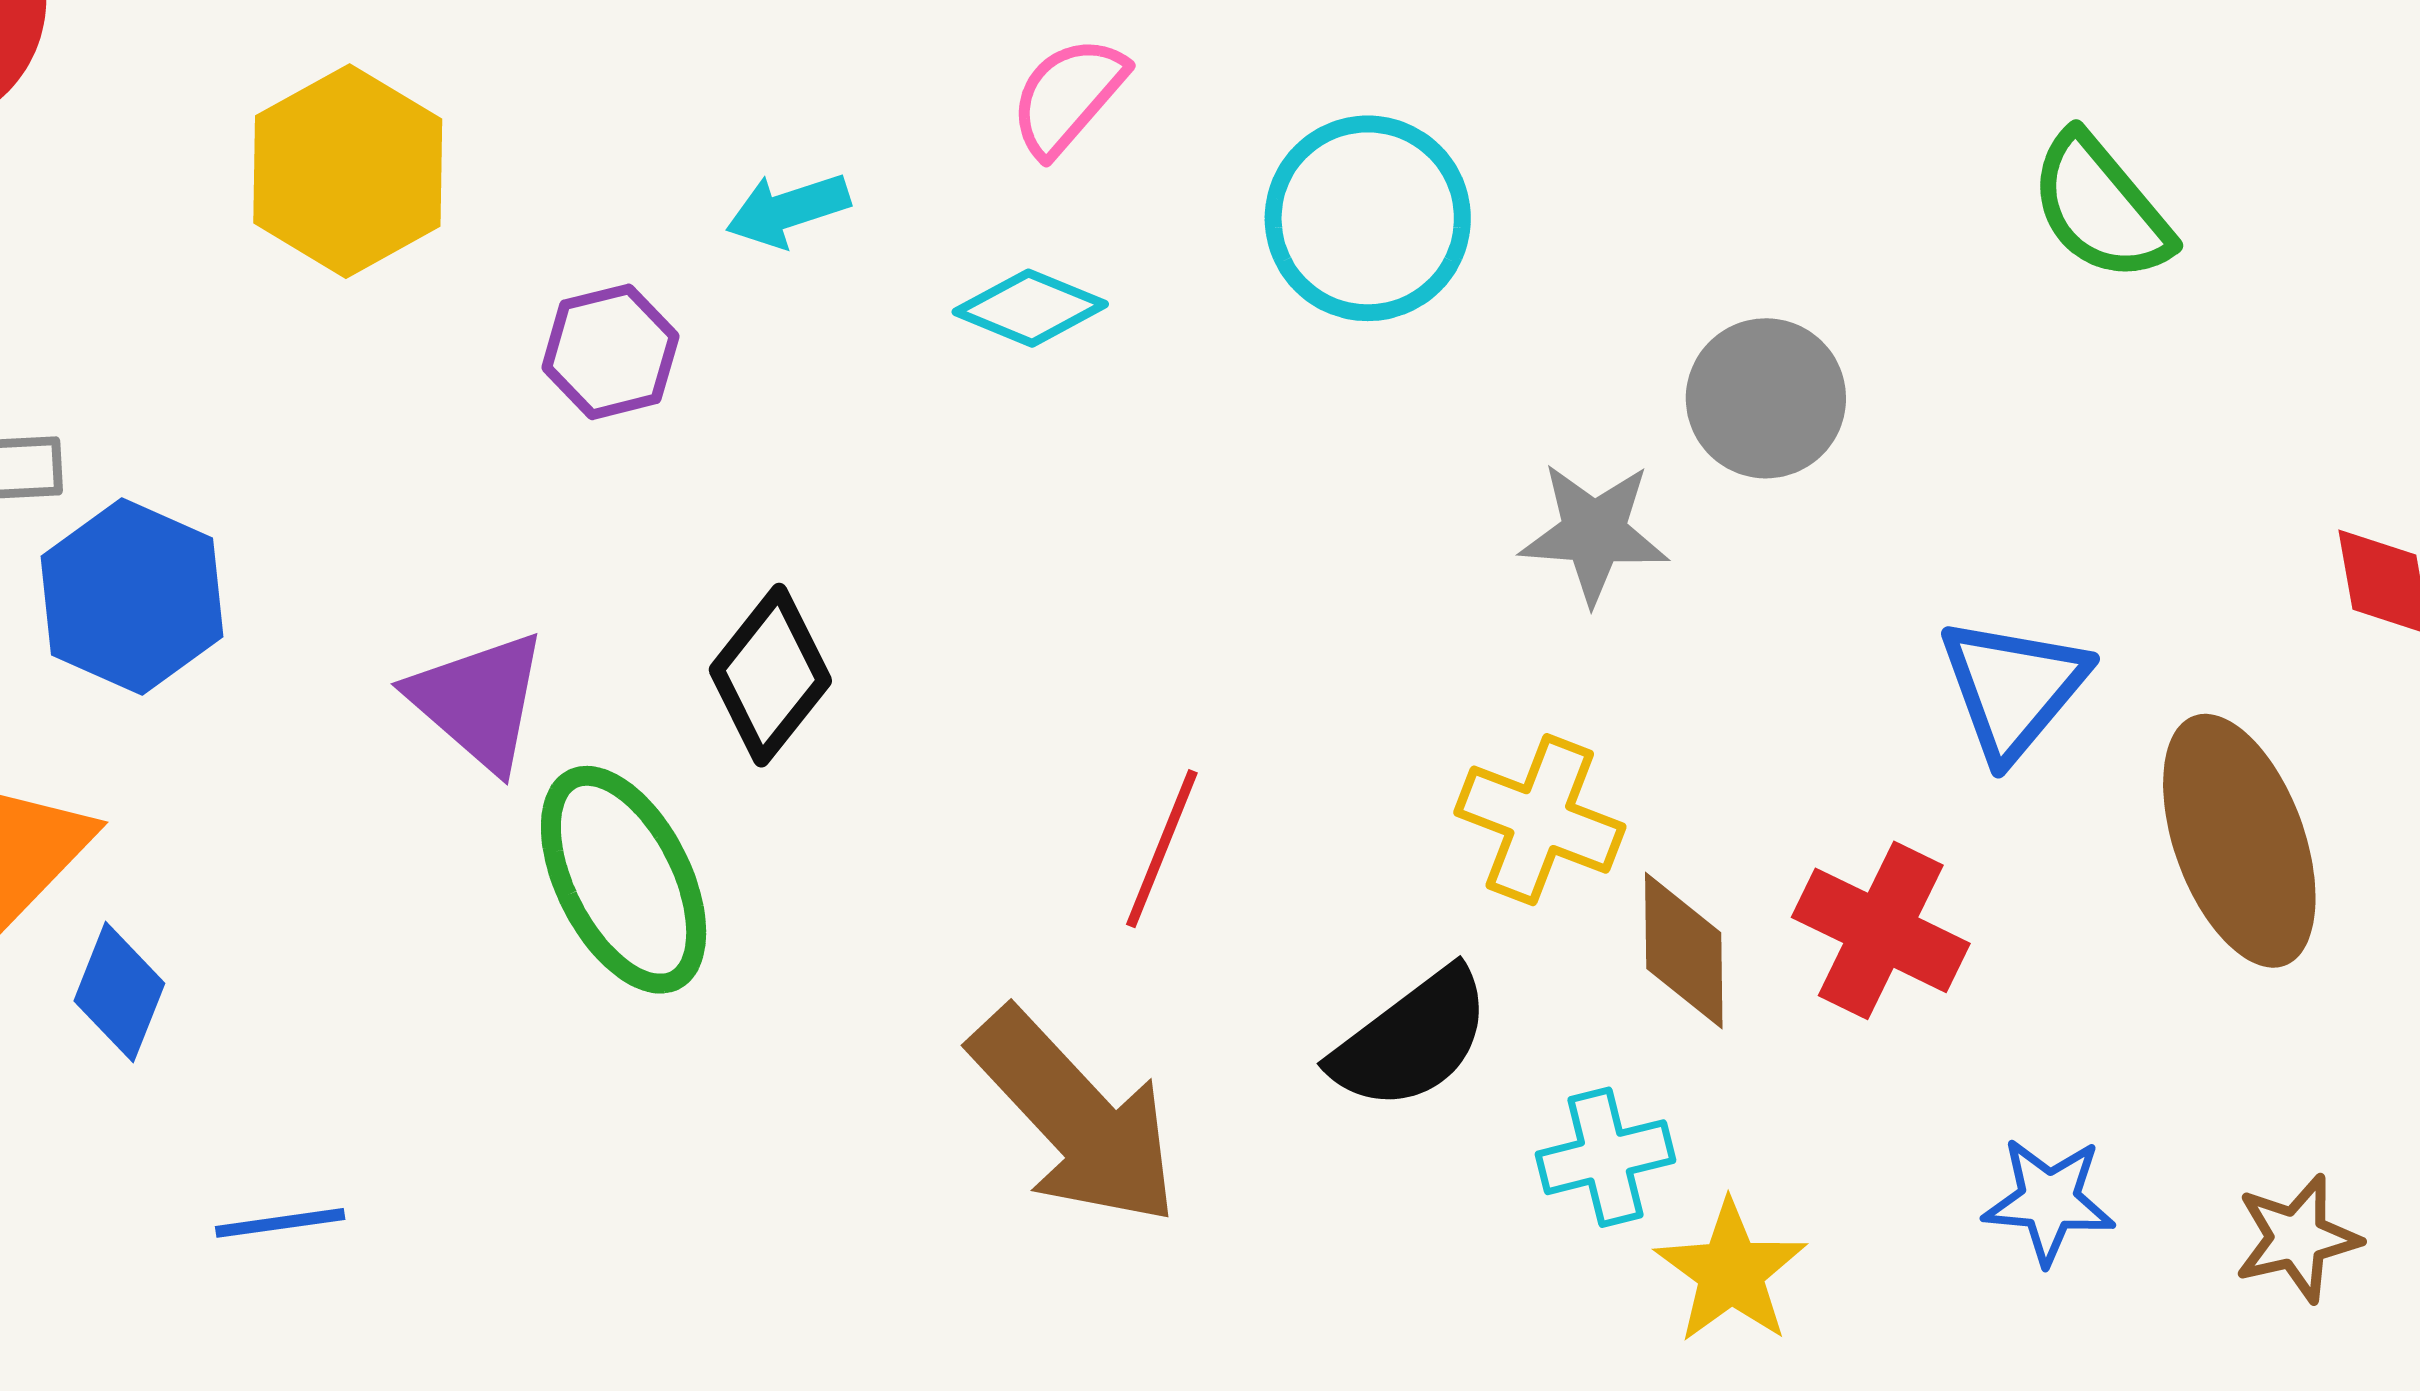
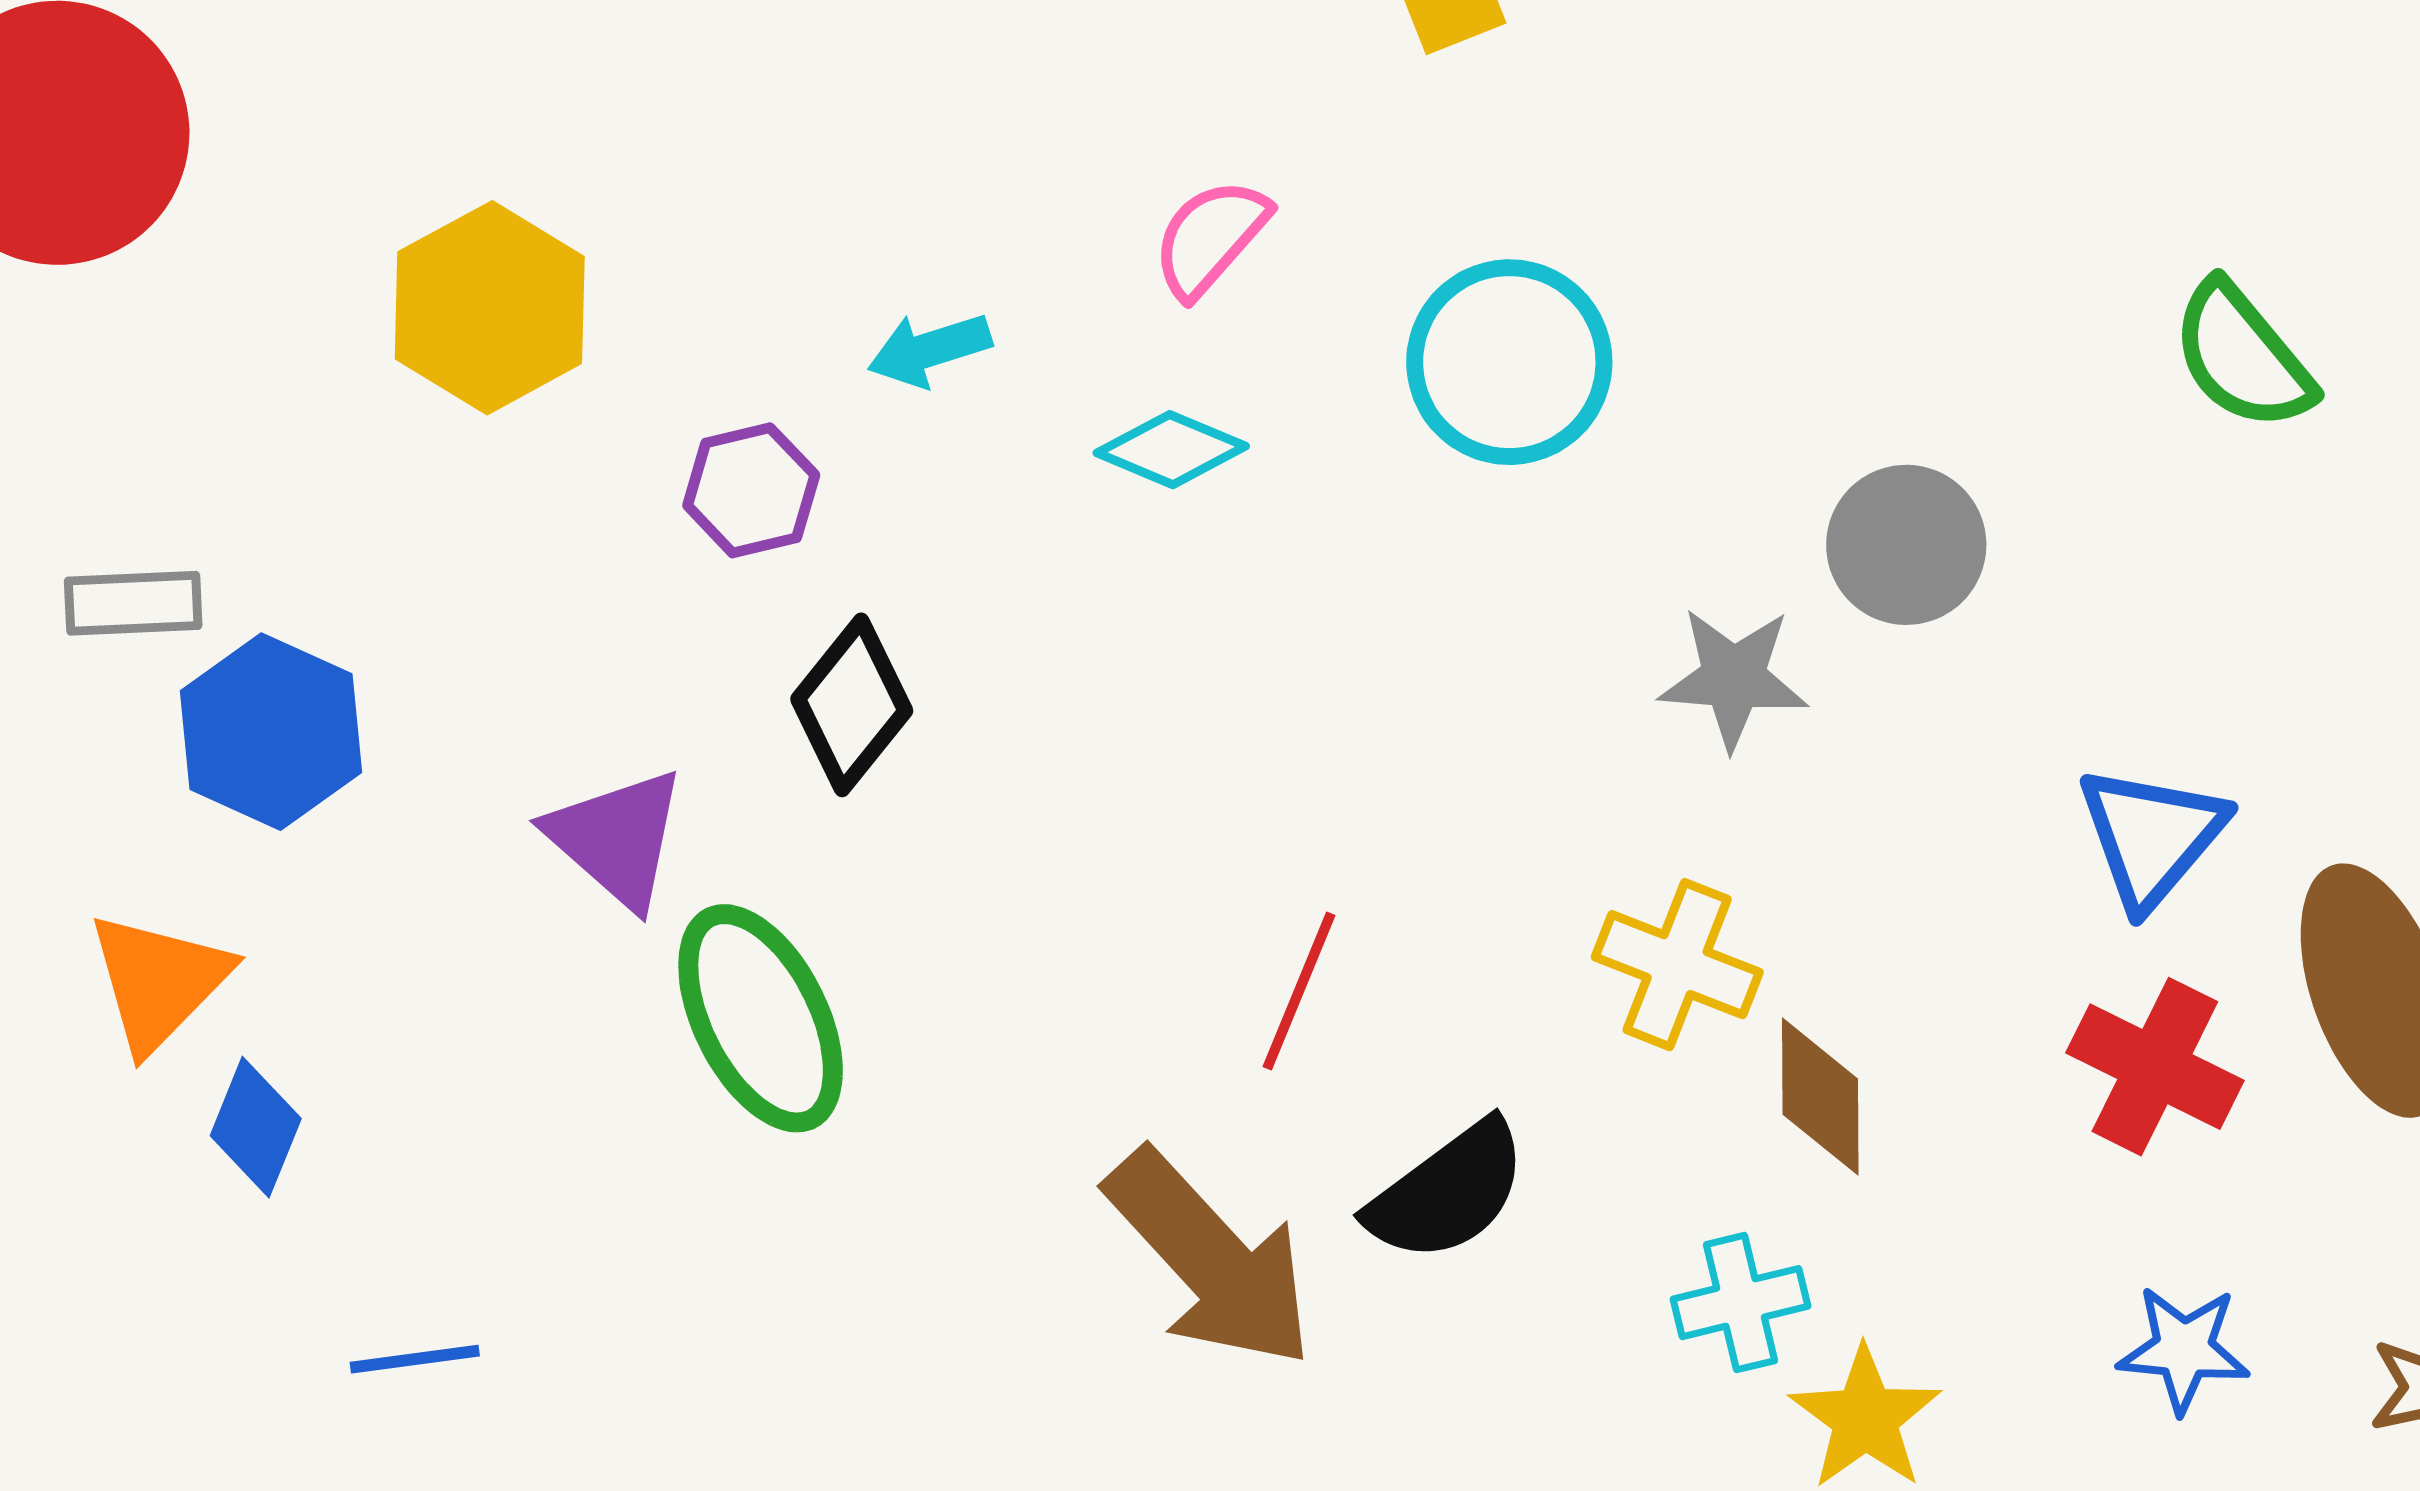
black diamond: (770, 675) -> (852, 705), moved
red cross: (1881, 930) -> (2155, 1067), moved
black semicircle: (1411, 1040) -> (1448, 1192), moved

